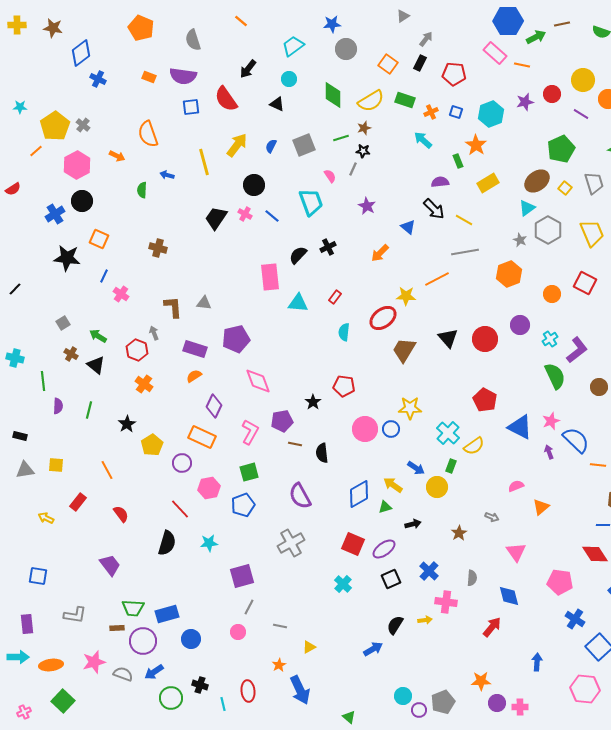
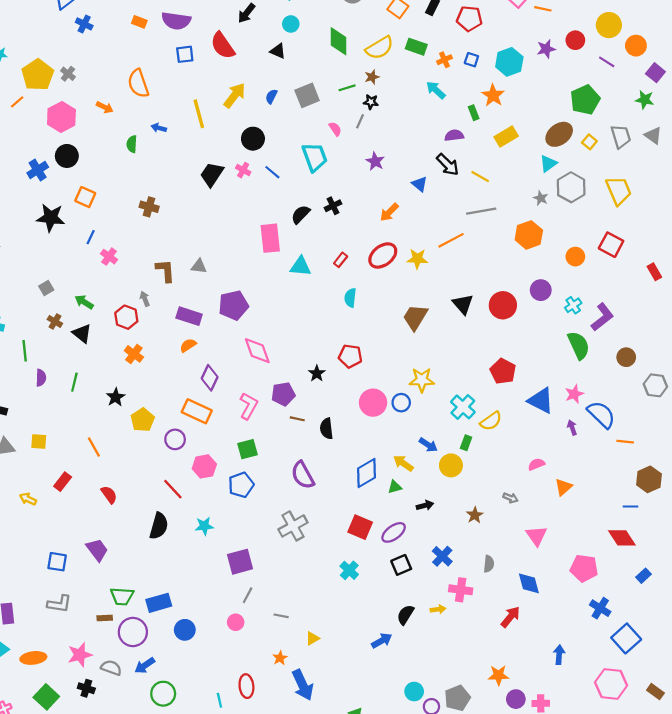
red ellipse: (383, 318) -> (383, 255), moved
blue square: (38, 576) -> (57, 562), moved
black cross: (200, 685) -> (86, 688), moved

